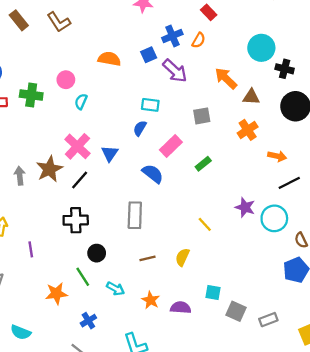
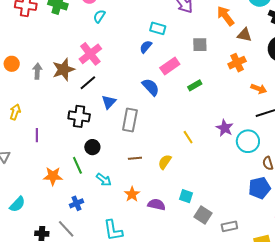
blue triangle: (110, 154) -> (109, 102), moved
cyan semicircle: (21, 332) -> (17, 204), turned -78

